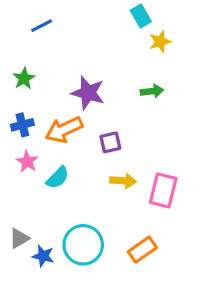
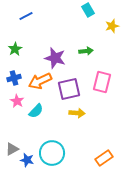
yellow star: (160, 42) -> (112, 26), moved
green arrow: (152, 91) -> (86, 51), moved
purple square: (110, 142) -> (69, 89), size x1.6
pink rectangle: (163, 190) -> (102, 82), moved
orange rectangle: (142, 250) -> (104, 158), moved

